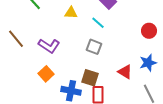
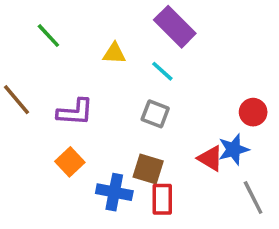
red circle: (149, 31) -> (253, 112), moved
purple L-shape: (49, 46) -> (75, 112), turned -30
blue star: (148, 63) -> (234, 149), moved

